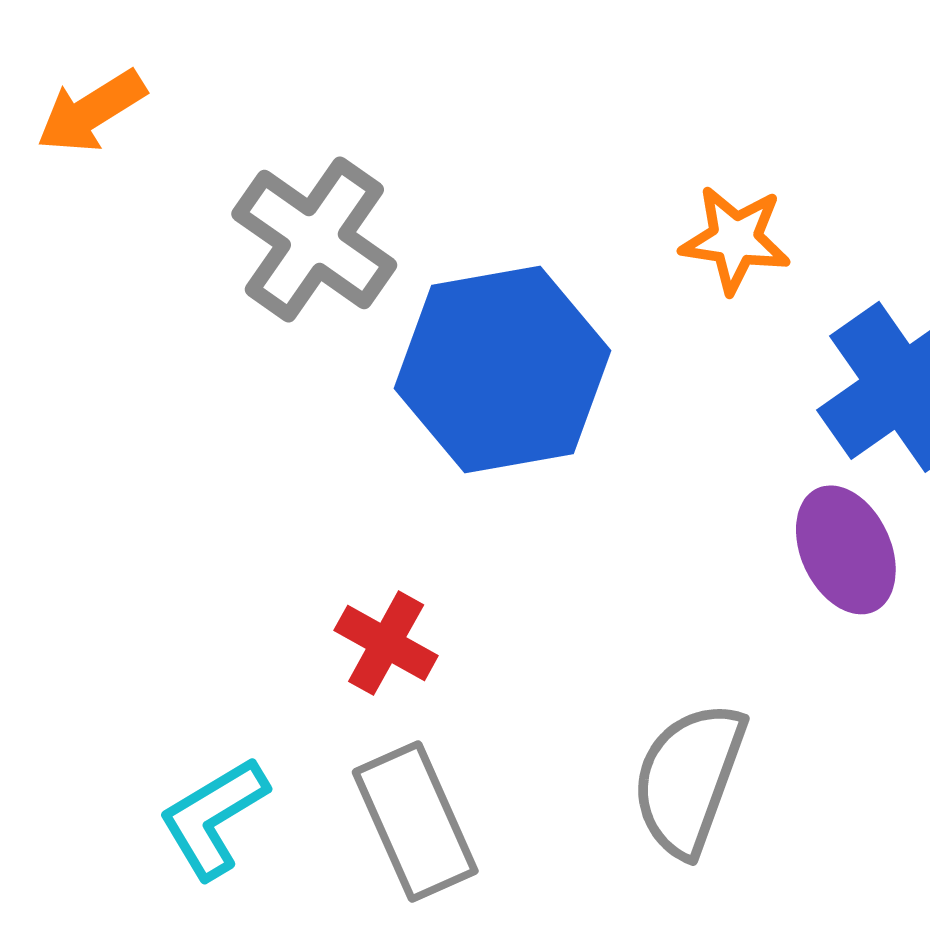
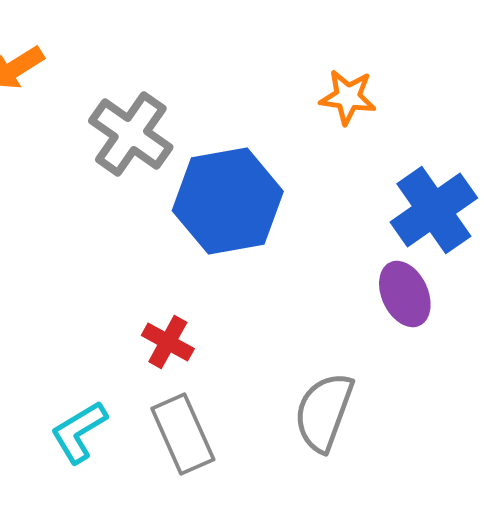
orange star: (735, 240) -> (348, 97), moved

